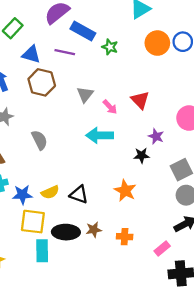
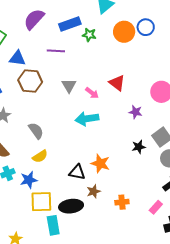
blue rectangle: (83, 31) -> (70, 24), moved, turned -40
green star: (110, 47) -> (89, 35), moved
purple line: (65, 52) -> (56, 51), moved
black star: (142, 155) -> (139, 147), moved
orange star: (125, 191) -> (100, 163), moved
yellow semicircle: (50, 192) -> (40, 156), moved
brown star: (94, 230) -> (94, 191), moved

